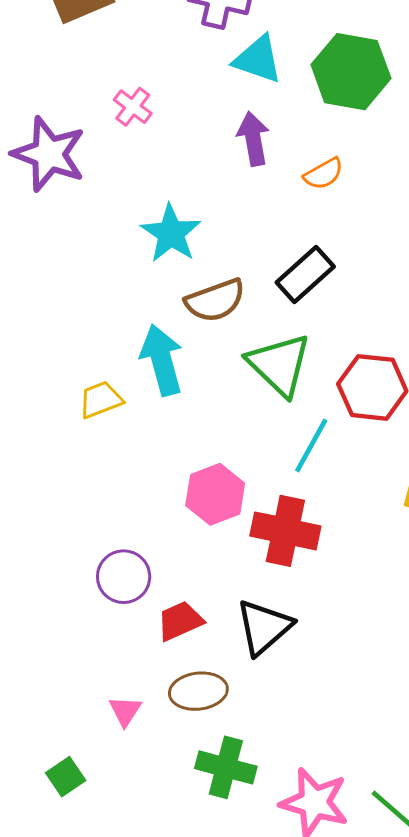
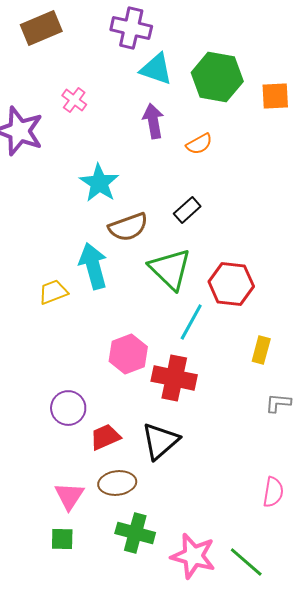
black rectangle: (305, 275) -> (187, 210), size x0.7
pink triangle: (125, 711) -> (69, 496), size x1.4
green square: (66, 777) -> (62, 539), moved, turned 35

